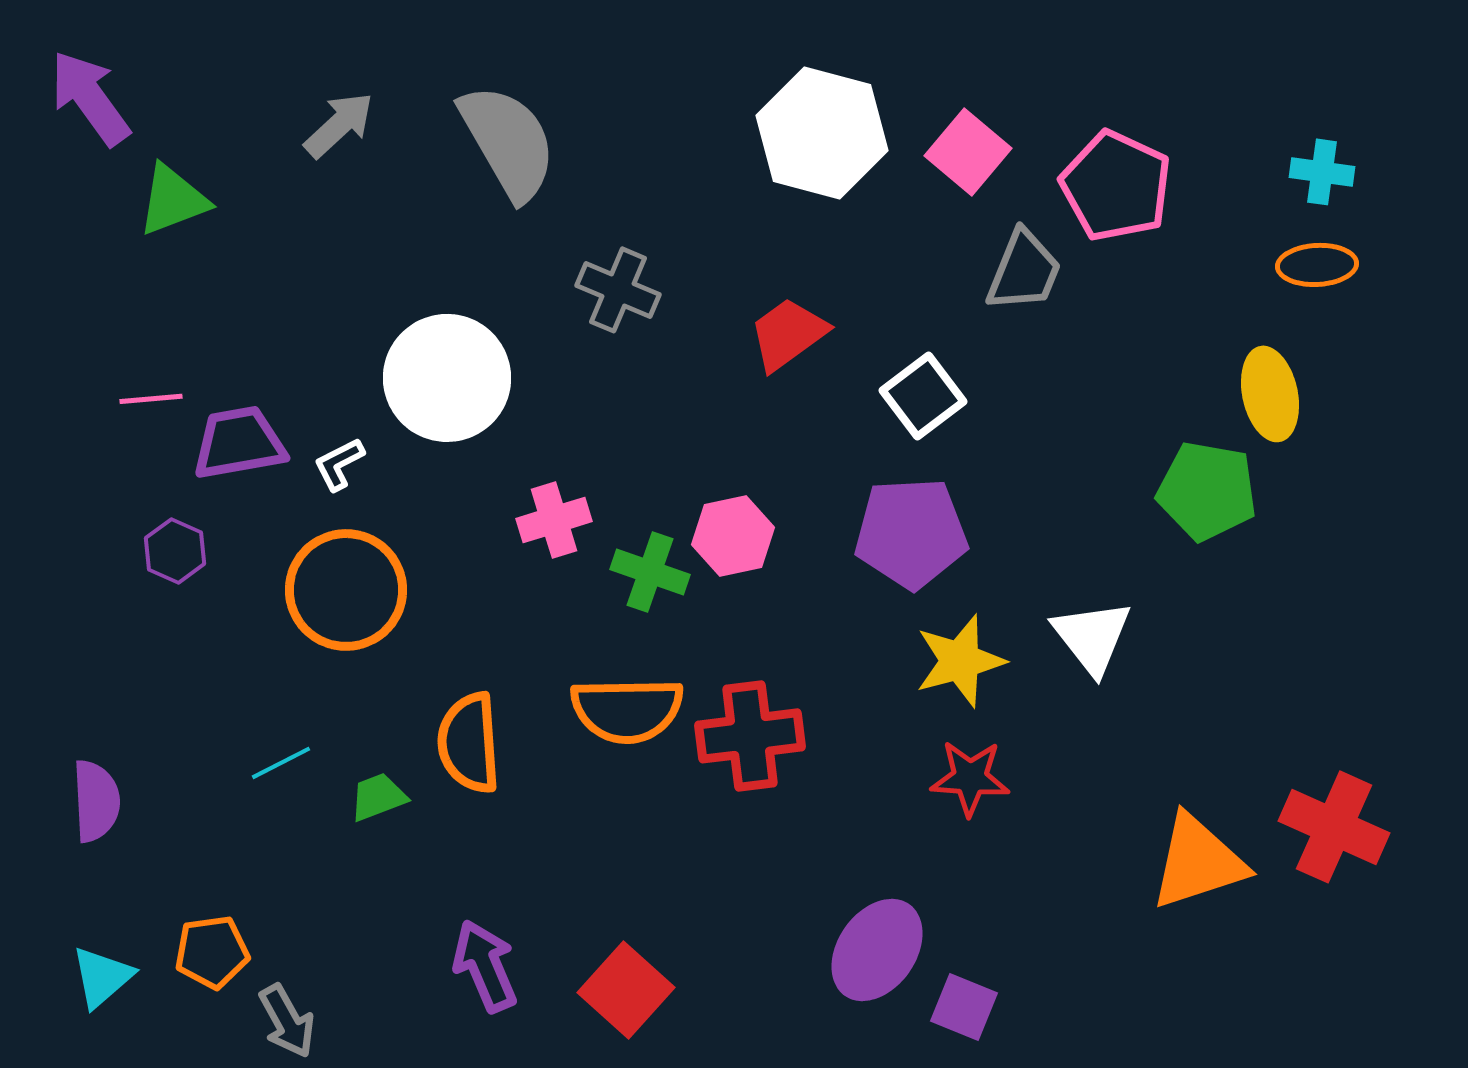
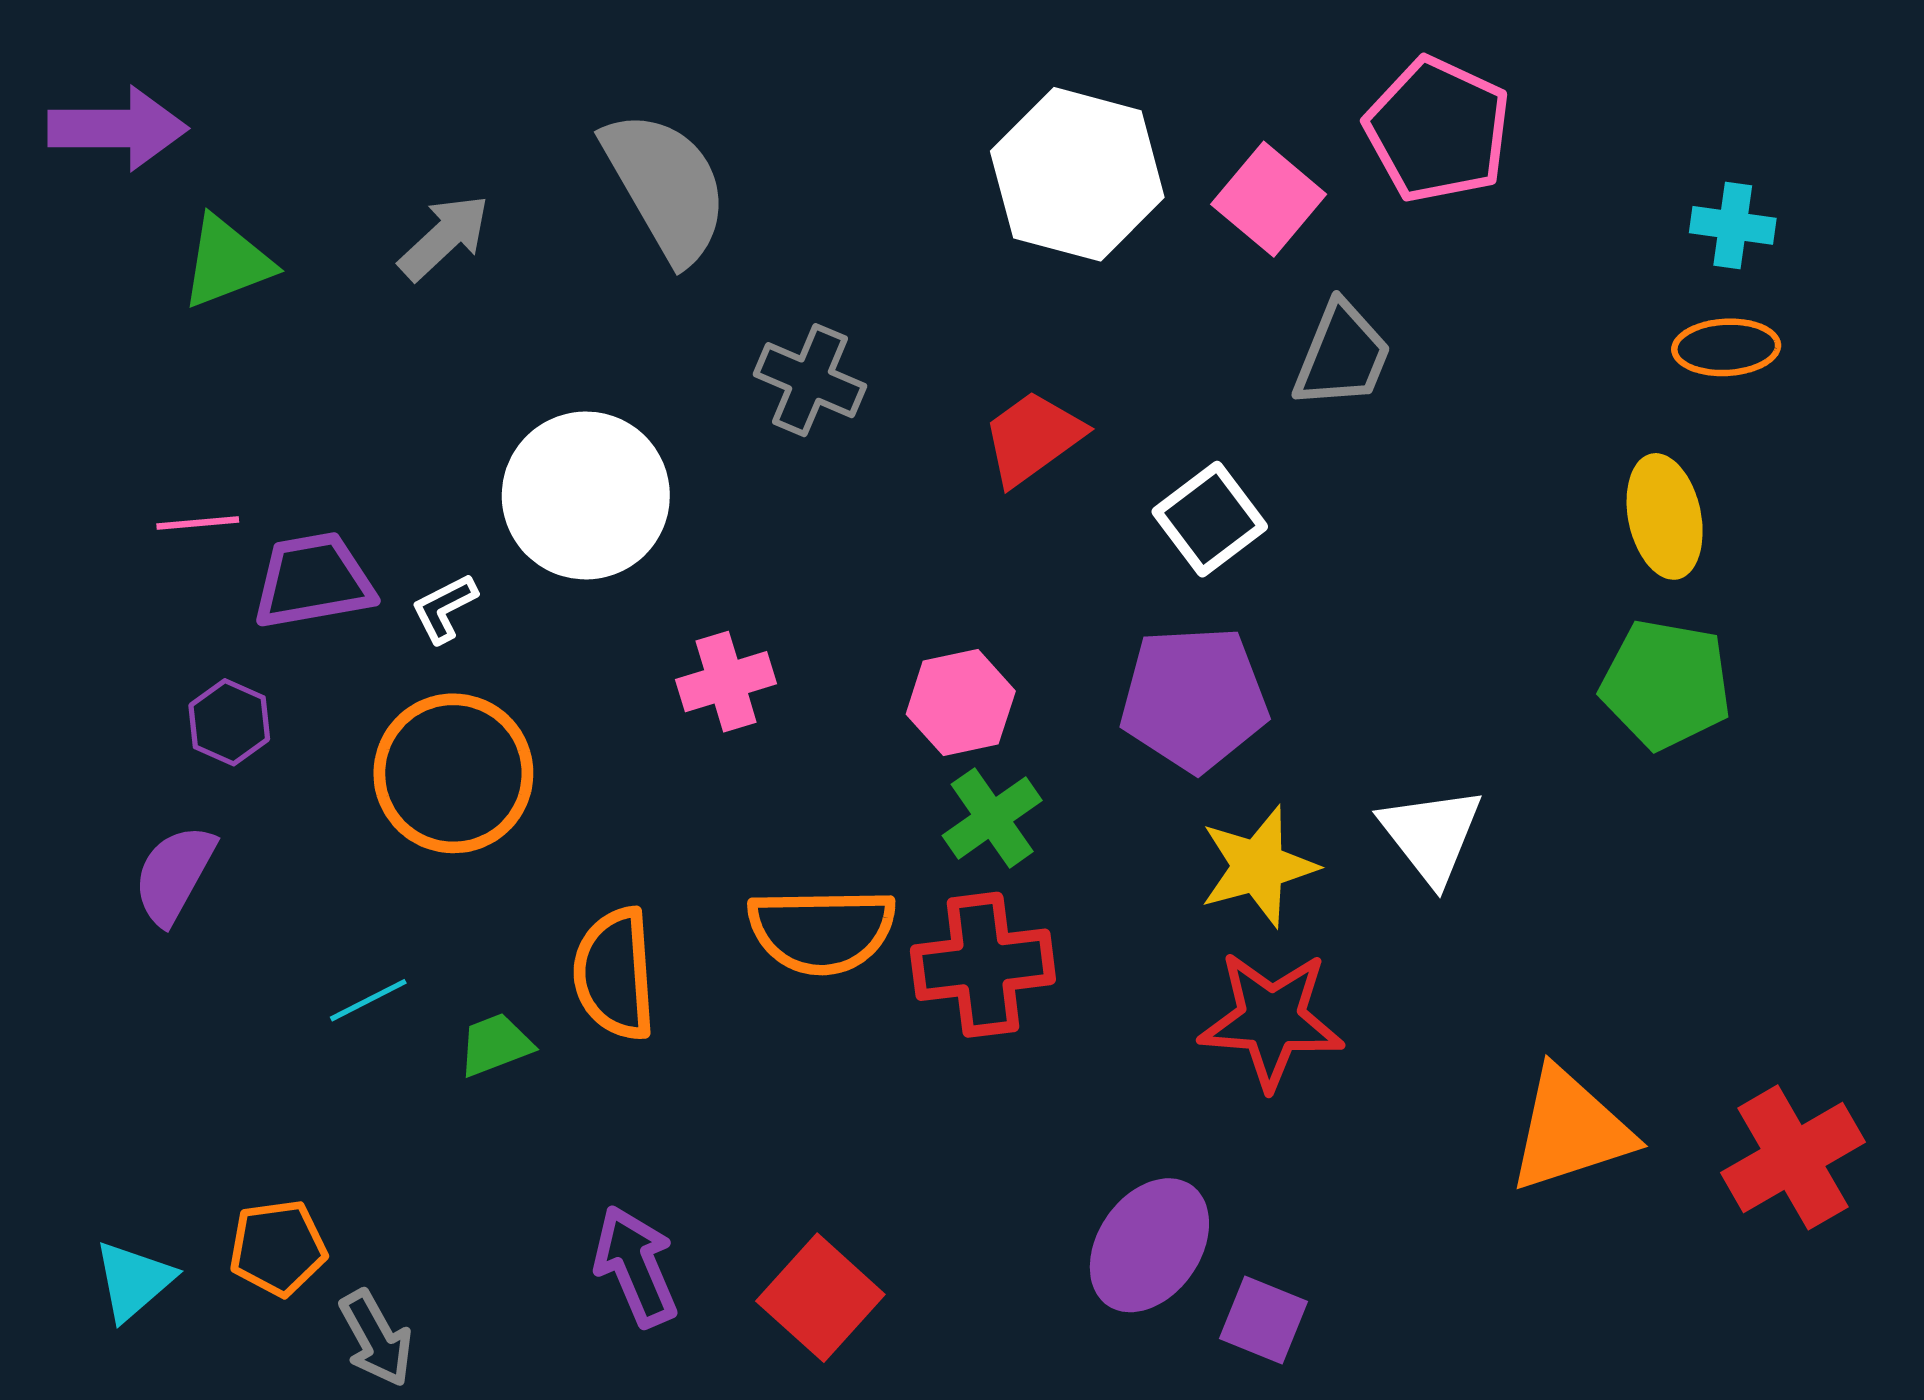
purple arrow: (90, 98) -> (118, 128), turned 126
gray arrow: (339, 125) -> (444, 237), moved
pink pentagon: (1116, 186) -> (1438, 130), moved
green pentagon: (1207, 491) -> (1666, 684), moved
green cross: (650, 572) -> (992, 818), moved, turned 36
red star: (970, 778) -> (1271, 1020), size x1.4
purple semicircle: (96, 801) -> (174, 874), moved, turned -148
red cross: (1334, 827) -> (1793, 1157), moved, turned 36

